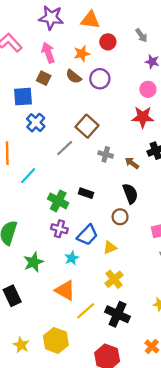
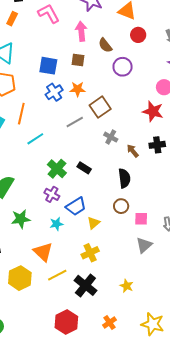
orange star: (82, 54) -> (78, 89), moved
brown semicircle: (74, 77) -> (105, 45), moved
brown square: (44, 78) -> (78, 60), moved, turned -32
brown circle: (120, 217) -> (121, 206), moved
yellow triangle: (110, 248) -> (94, 223), turned -32
yellow hexagon: (56, 340) -> (20, 278), moved

